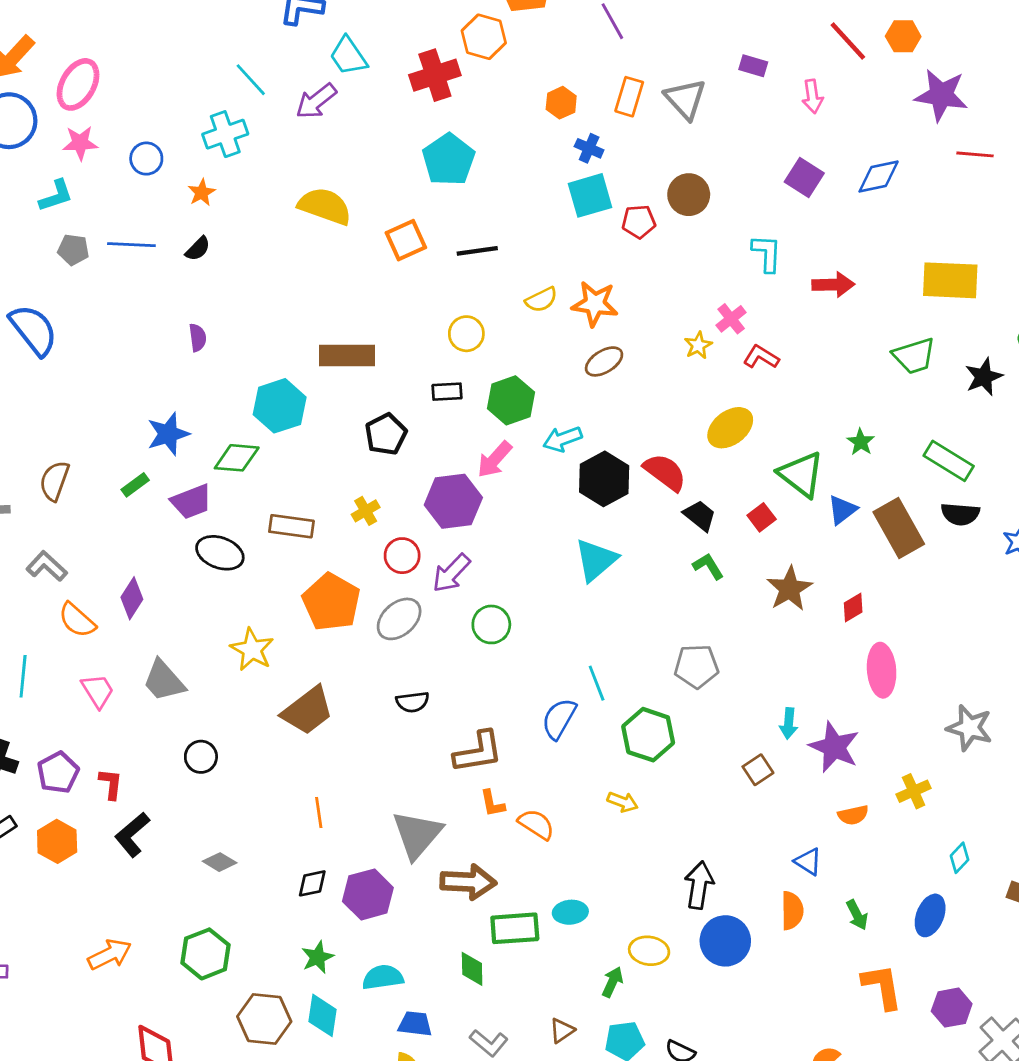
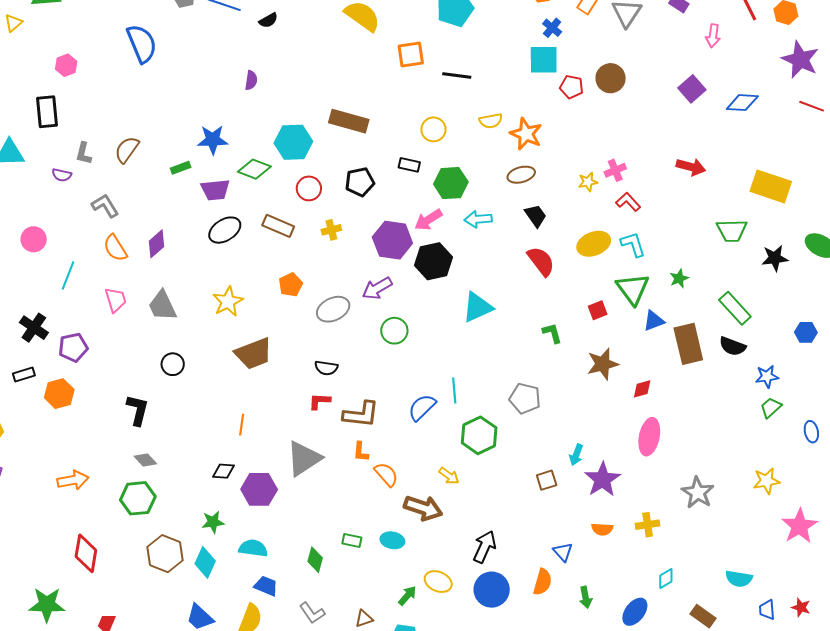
cyan L-shape: (767, 253) -> (633, 244), moved, turned -36
black hexagon: (604, 479) -> (434, 261), moved
black trapezoid: (700, 516) -> (536, 216), moved
black ellipse: (220, 553) -> (225, 230), turned -68
red circle: (402, 556) -> (309, 188), moved
orange pentagon: (331, 602) -> (291, 285), size x0.6
red L-shape: (111, 784) -> (320, 401), moved, turned -110
black L-shape: (132, 835) -> (138, 410), moved, turned 128
gray diamond: (220, 862) -> (145, 460), moved
brown arrow: (468, 882) -> (423, 508), moved
green rectangle: (515, 928) -> (352, 541), size x0.6

